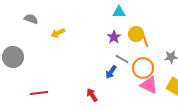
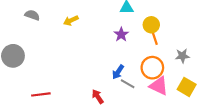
yellow arrow: (58, 33) -> (71, 20), moved
yellow circle: (136, 34) -> (151, 25), moved
gray line: (122, 59) -> (128, 84), moved

